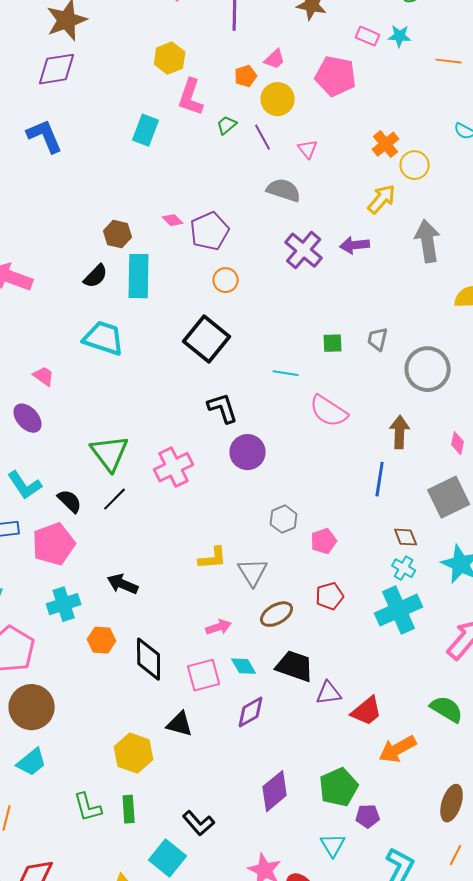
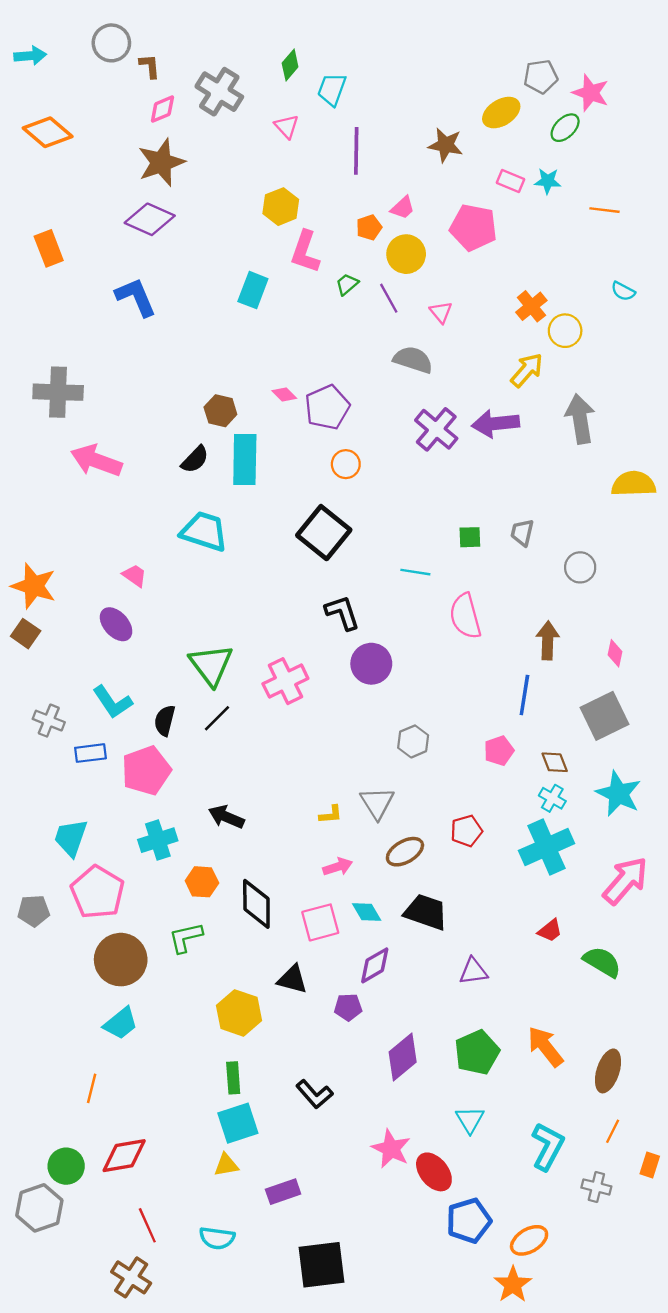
purple diamond: (57, 69) -> (150, 219), turned 33
purple arrow: (355, 245) -> (495, 424), size x1.4
gray circle: (428, 369) -> (580, 567), size x0.6
pink semicircle: (329, 411) -> (465, 616), turned 42
black semicircle: (70, 501) -> (165, 721), turned -120
pink pentagon: (324, 541) -> (499, 751), moved
yellow L-shape: (213, 558) -> (331, 815), moved, size x0.7
purple triangle: (329, 693) -> (473, 971), moved
red trapezoid: (367, 711) -> (550, 931), moved, size x0.7
orange arrow: (398, 749) -> (545, 1047), moved, turned 81
green L-shape: (88, 807) -> (186, 938), moved, turned 92
purple pentagon: (368, 816) -> (348, 1007), moved
cyan square: (168, 858) -> (238, 1123), moved, turned 33

